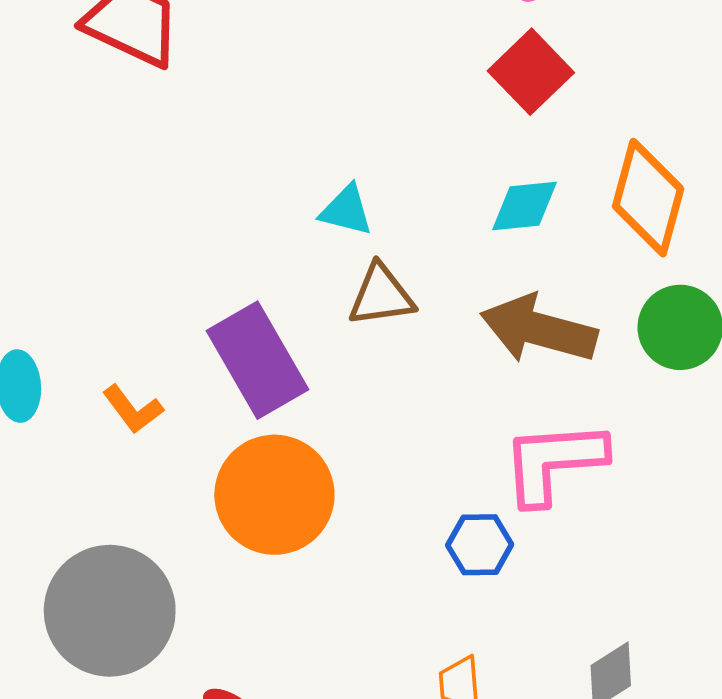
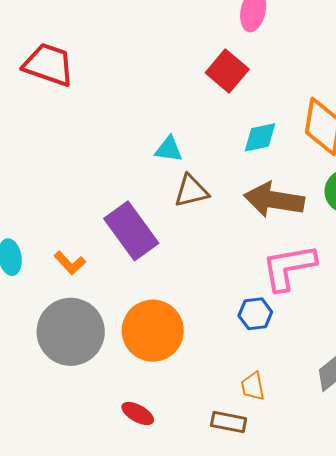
red square: (531, 72) -> (227, 71), moved
orange circle: (274, 495) -> (153, 331), moved
gray circle: (110, 611) -> (71, 332), moved

